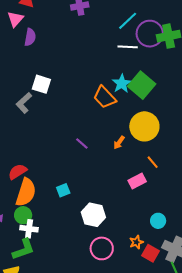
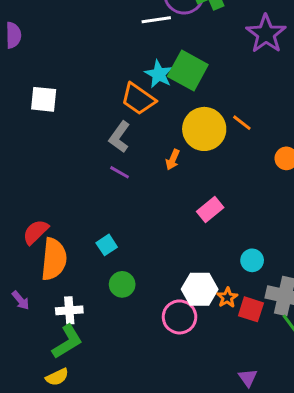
gray L-shape: (24, 103) -> (119, 137), moved
orange line: (153, 162) -> (242, 123), moved
green circle: (23, 215) -> (122, 284), moved
white hexagon: (93, 215) -> (200, 289), moved

